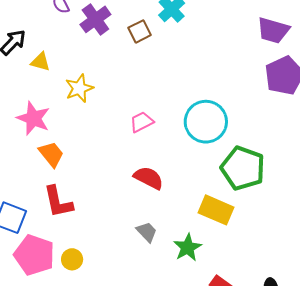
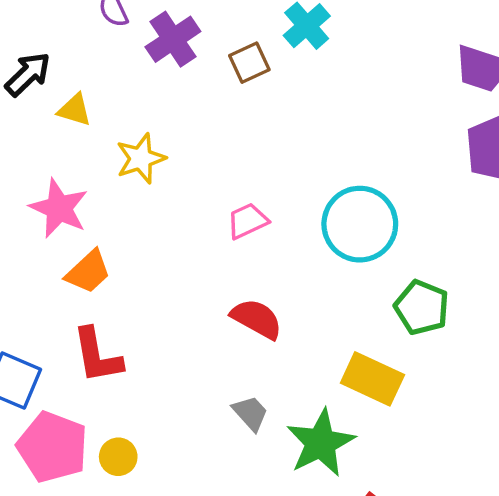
orange trapezoid: (51, 154) -> (88, 272), turned 84
green pentagon: (243, 168) -> (422, 307), size x0.7
green star: (188, 248) -> (321, 443), size x1.4

